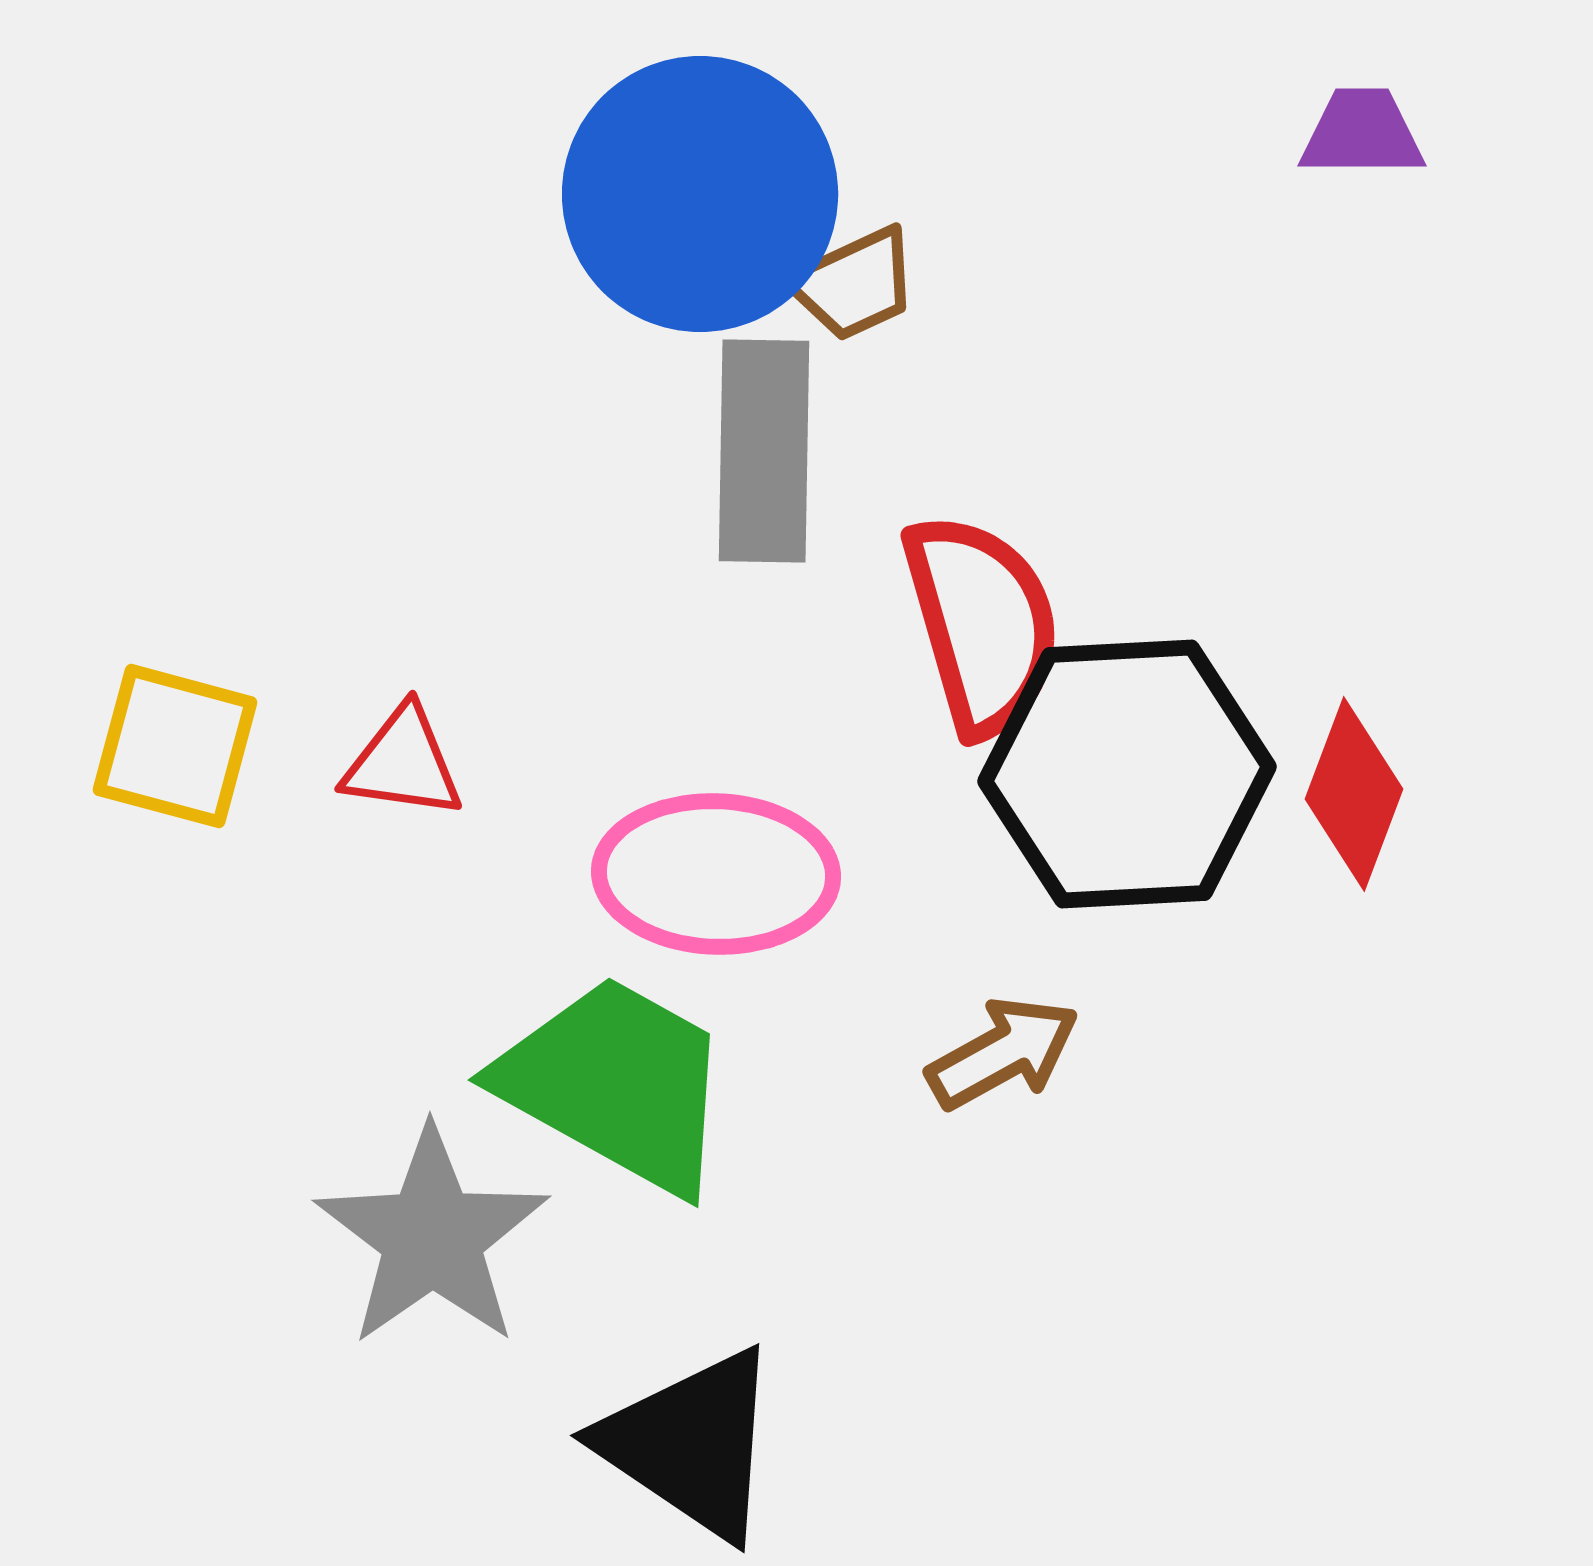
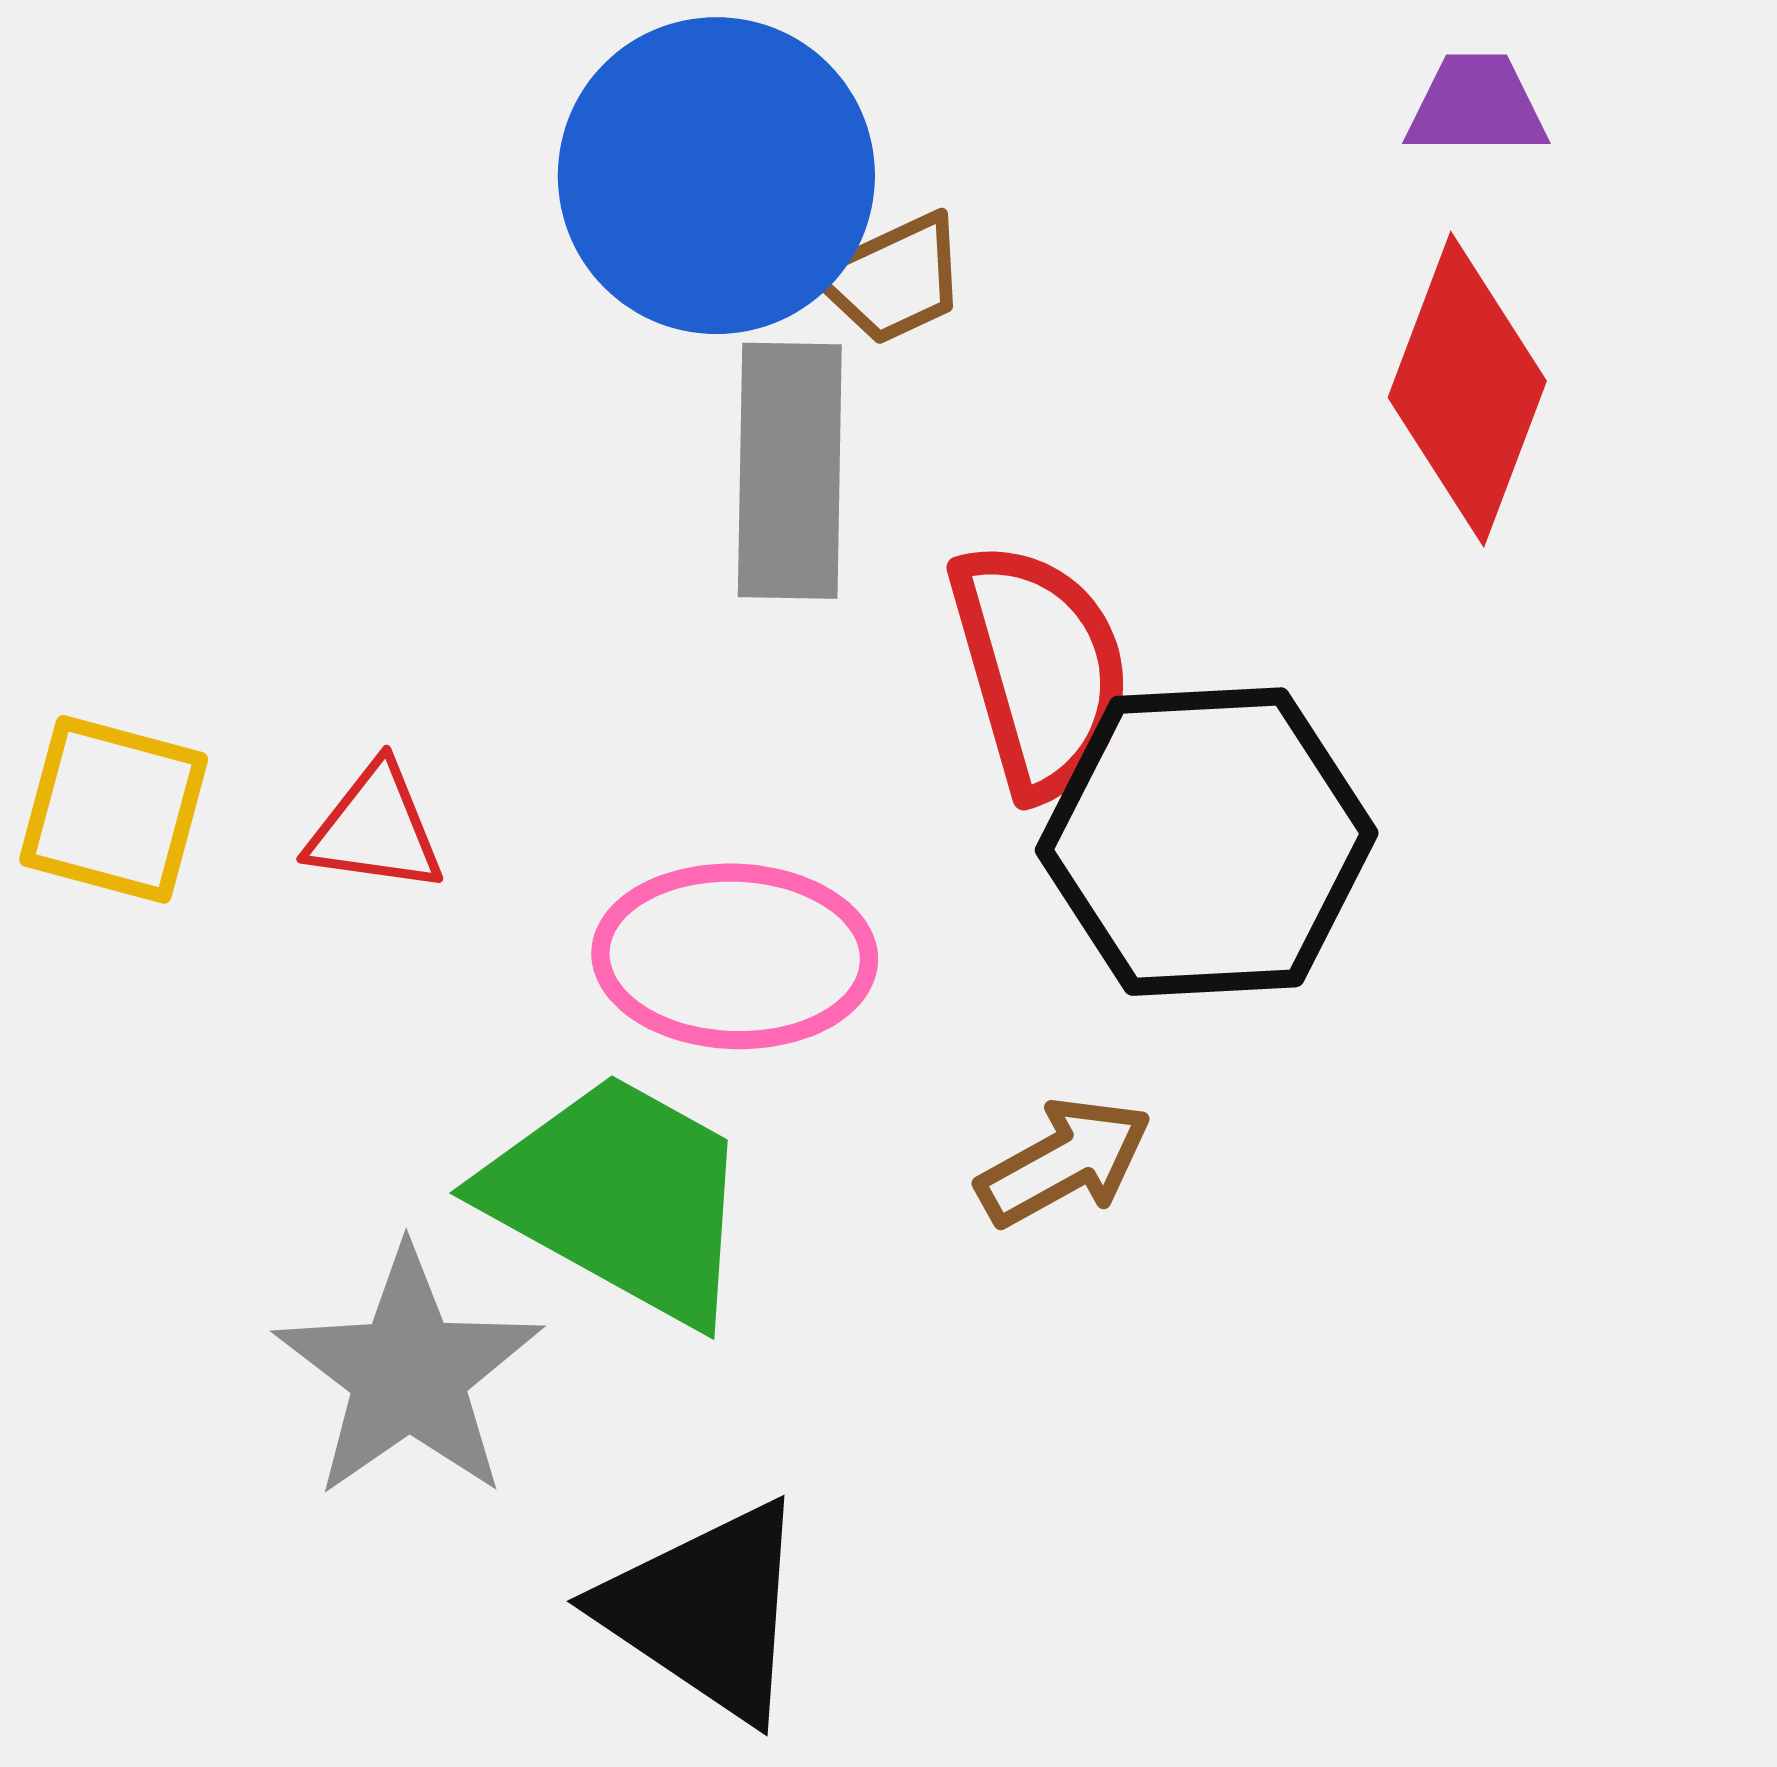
red diamond: (1354, 794) -> (1467, 389), moved, size x1.4

